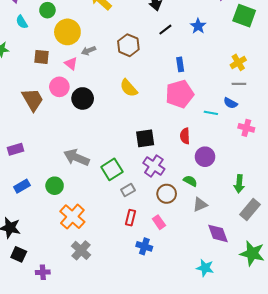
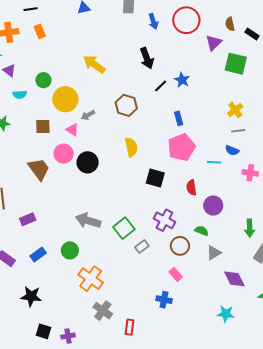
cyan semicircle: (22, 22) -> (20, 95), turned -56
blue star: (198, 26) -> (182, 80), moved
yellow semicircle: (129, 88) -> (131, 147), turned -144
black square: (145, 138) -> (155, 178), moved, turned 30
red rectangle: (131, 218) -> (129, 327), moved
black square: (19, 254) -> (44, 331), moved

